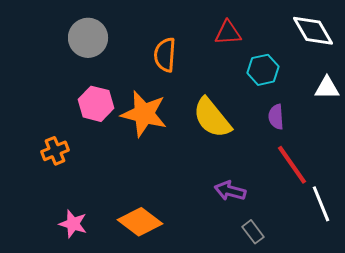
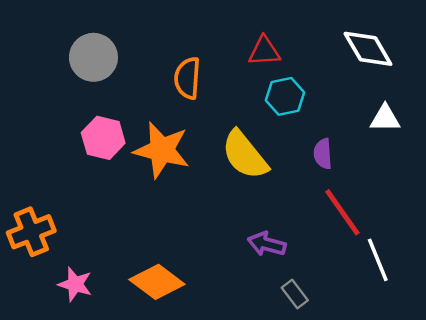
cyan hexagon: (263, 70) -> (285, 96), moved
orange cross: (55, 151) -> (31, 232), moved, size x1.4

